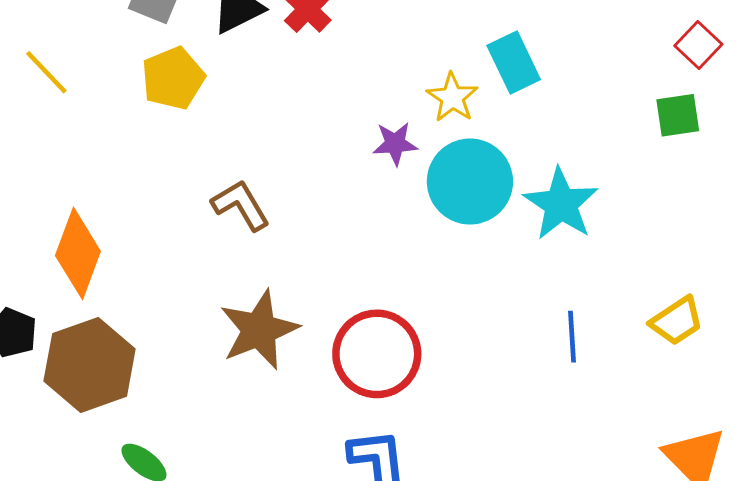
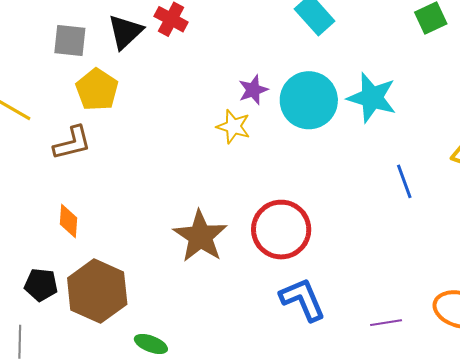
yellow star: (452, 97) -> (233, 126), moved
brown L-shape: (241, 205) -> (72, 143), moved, turned 123
orange diamond: (78, 253) -> (69, 221), size x0.6

